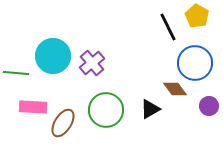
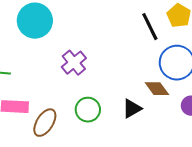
cyan circle: (53, 56) -> (35, 21), moved
green circle: (106, 110) -> (88, 110), size x0.7

